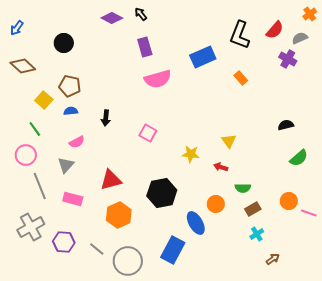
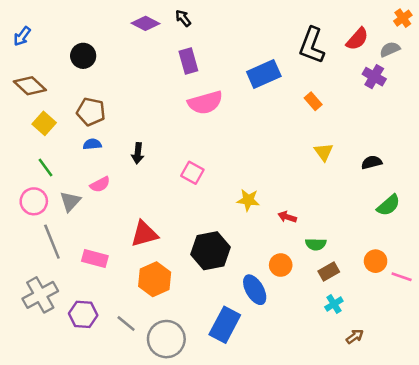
yellow square: (44, 100) -> (44, 123), moved
yellow triangle: (229, 141) -> (324, 152), moved
gray triangle: (66, 165) -> (70, 201), moved

